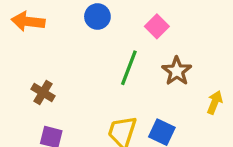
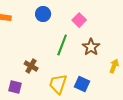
brown cross: (43, 92) -> (31, 66), moved

